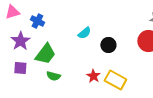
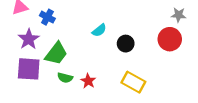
purple square: (20, 68) -> (29, 69), size x1.6
red star: (93, 76) -> (88, 81), moved

